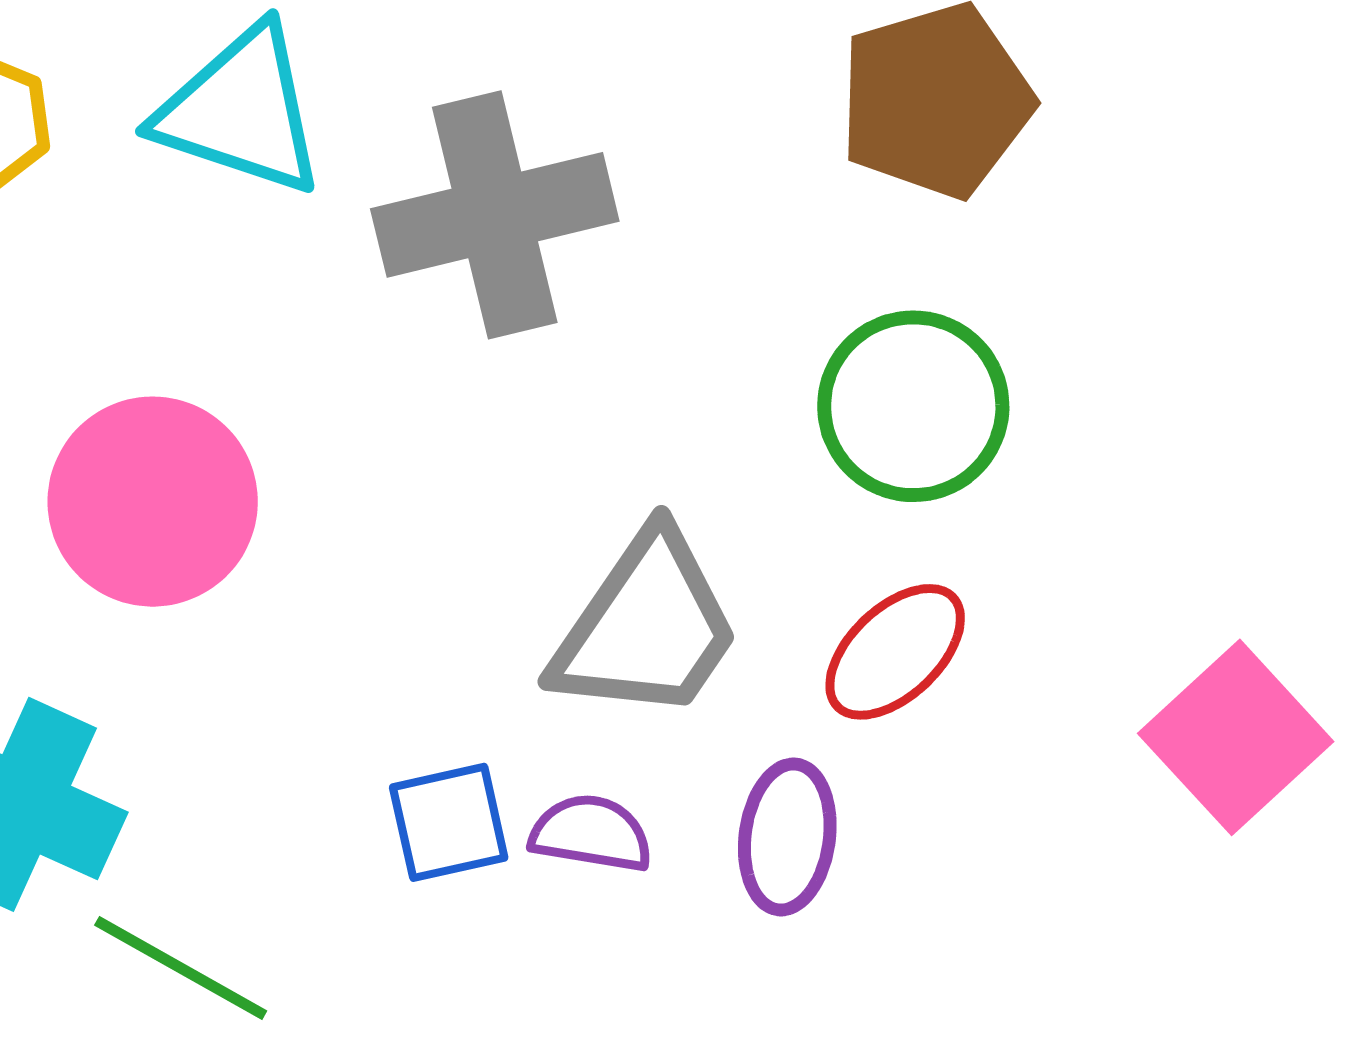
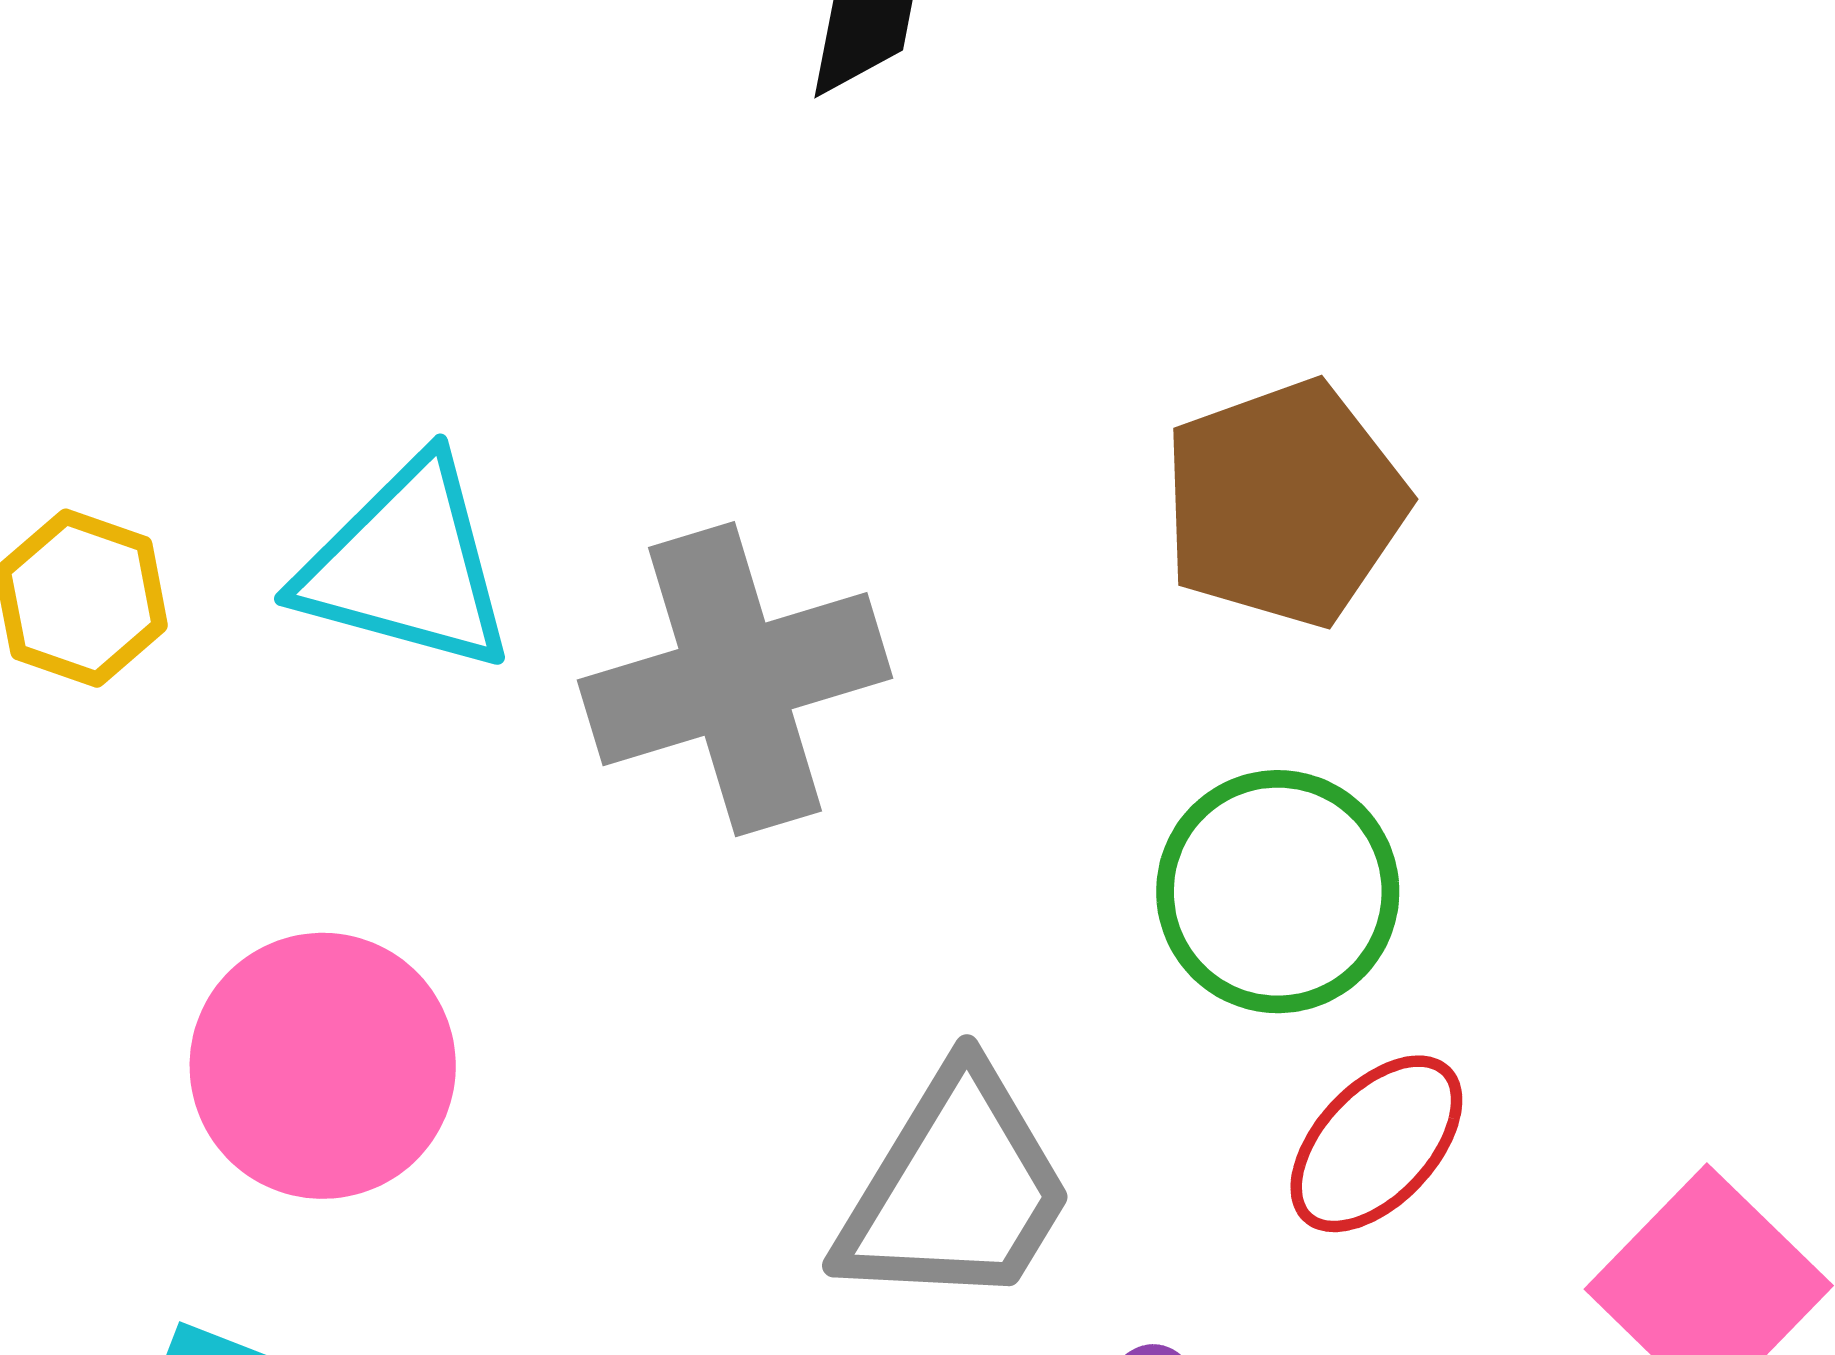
red ellipse: (895, 652) -> (1376, 1144), moved

